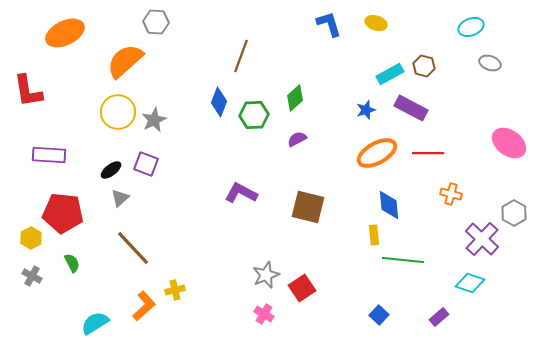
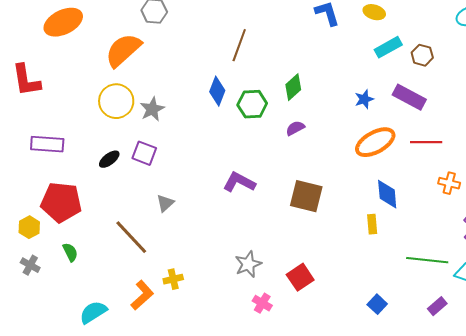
cyan rectangle: (390, 74) -> (388, 47), moved
gray triangle: (120, 198) -> (165, 203), moved
green line: (403, 260) -> (427, 260), moved
gray star: (266, 275) -> (248, 264), moved

